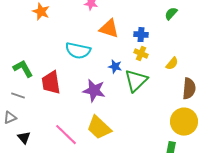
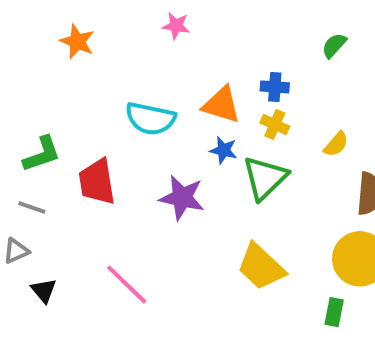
orange triangle: (109, 29) -> (222, 105), moved
green L-shape: (23, 69) -> (42, 154), turned 100
yellow trapezoid: (99, 128) -> (261, 267), moved

